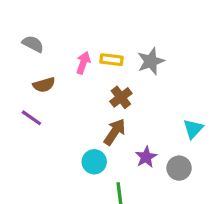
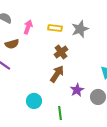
pink arrow: (83, 63) -> (28, 27), moved
cyan circle: (94, 162) -> (34, 101), moved

